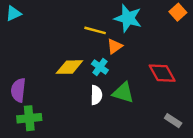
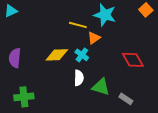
purple semicircle: (18, 90) -> (15, 58), moved
green triangle: (123, 93) -> (101, 87), moved
gray rectangle: (173, 121) -> (126, 99), moved

